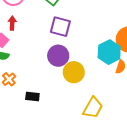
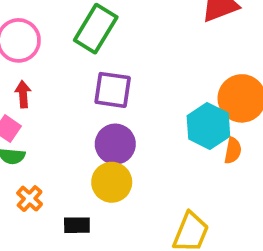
yellow circle: (74, 72) -> (112, 182), moved

